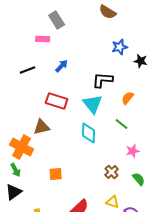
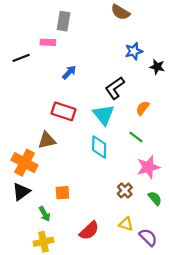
gray rectangle: (57, 20) -> (64, 21), turned 42
black line: (28, 70) -> (21, 58), moved
black L-shape: (103, 80) -> (115, 88), turned -40
pink star: (133, 151) -> (148, 167), size x1.5
green arrow: (16, 170) -> (45, 214), moved
black triangle: (14, 192) -> (21, 192), moved

